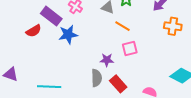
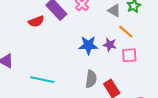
blue star: (68, 35) -> (88, 45), moved
purple star: (107, 60) -> (110, 45), moved

